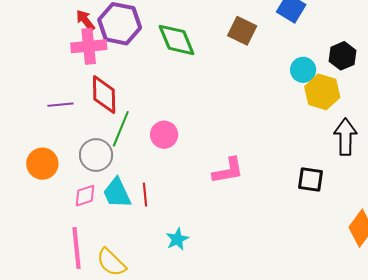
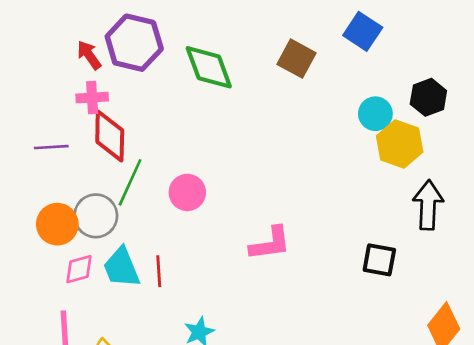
red arrow: (85, 20) -> (89, 55), moved
pink cross: (89, 46) -> (92, 98), moved, size x0.7
orange circle: (42, 164) -> (57, 224), moved

